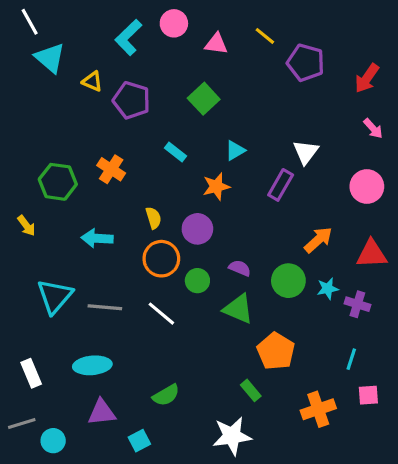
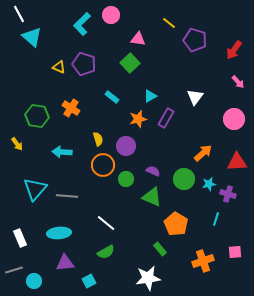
pink triangle: (216, 44) -> (138, 39), moved
yellow triangle: (92, 81) -> (59, 67), moved
purple rectangle: (281, 185) -> (166, 118), moved
white line: (161, 314) -> (106, 223), moved
cyan line: (351, 359) -> (216, 219), moved

